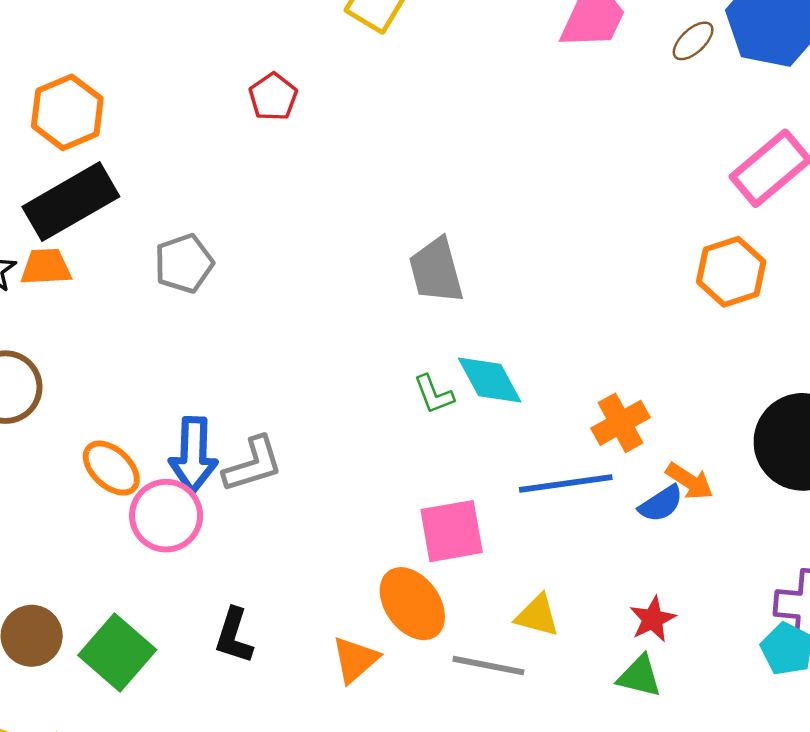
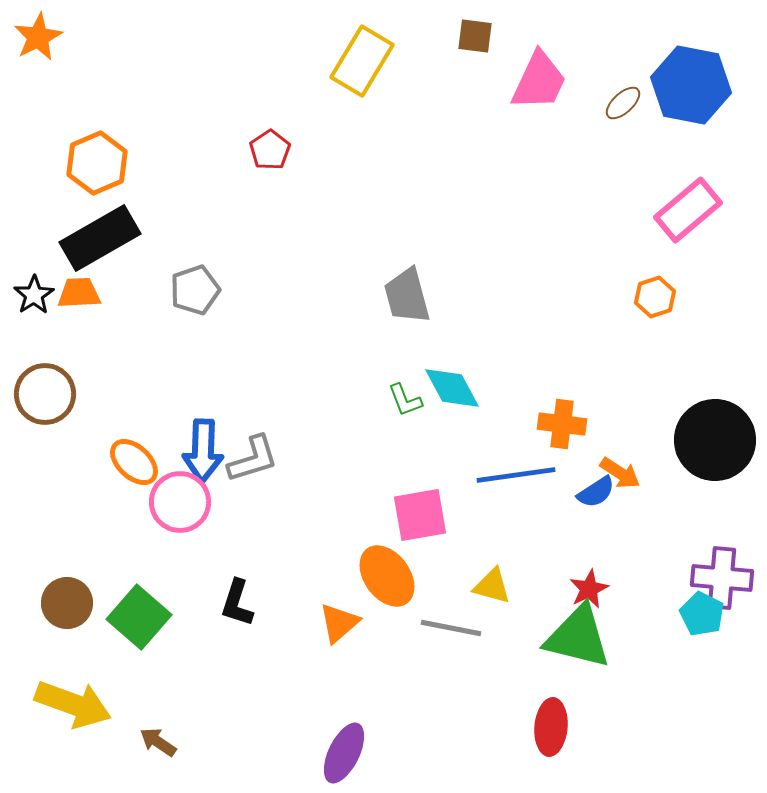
orange hexagon: (731, 272) -> (655, 297), size x0.7
orange cross: (621, 423) -> (562, 424), turned 36
green triangle: (640, 676) -> (578, 637), size x1.8

